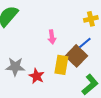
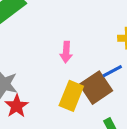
red star: (37, 76) -> (17, 106), moved

